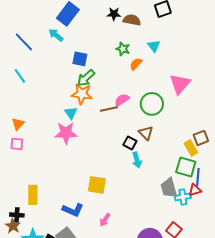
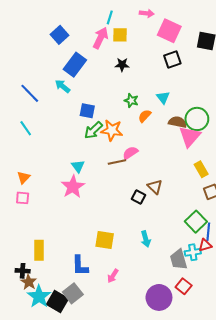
brown semicircle: (132, 20) -> (177, 122), moved
orange star: (82, 94) -> (112, 130), moved
green circle: (152, 104) -> (197, 119), moved
pink star: (66, 133) -> (73, 187), turned -30
yellow rectangle: (191, 148) -> (201, 169), moved
cyan arrow: (137, 160) -> (146, 239), moved
green square: (186, 167) -> (196, 222), turned 30
gray trapezoid: (169, 188) -> (178, 260), moved
blue L-shape: (73, 210) -> (80, 266), turned 65
brown star: (13, 226) -> (29, 282), moved

